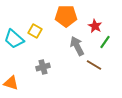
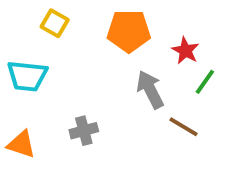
yellow square: (35, 31) -> (55, 23), moved
cyan trapezoid: (14, 39) -> (27, 76), turned -35
orange triangle: (11, 83) -> (21, 144), moved

